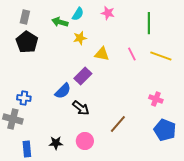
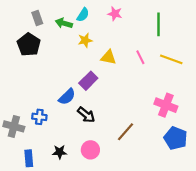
gray rectangle: (25, 17) -> (37, 18), moved, turned -32
blue cross: (24, 98) -> (39, 117), moved
pink cross: (156, 99) -> (166, 105), size x1.5

